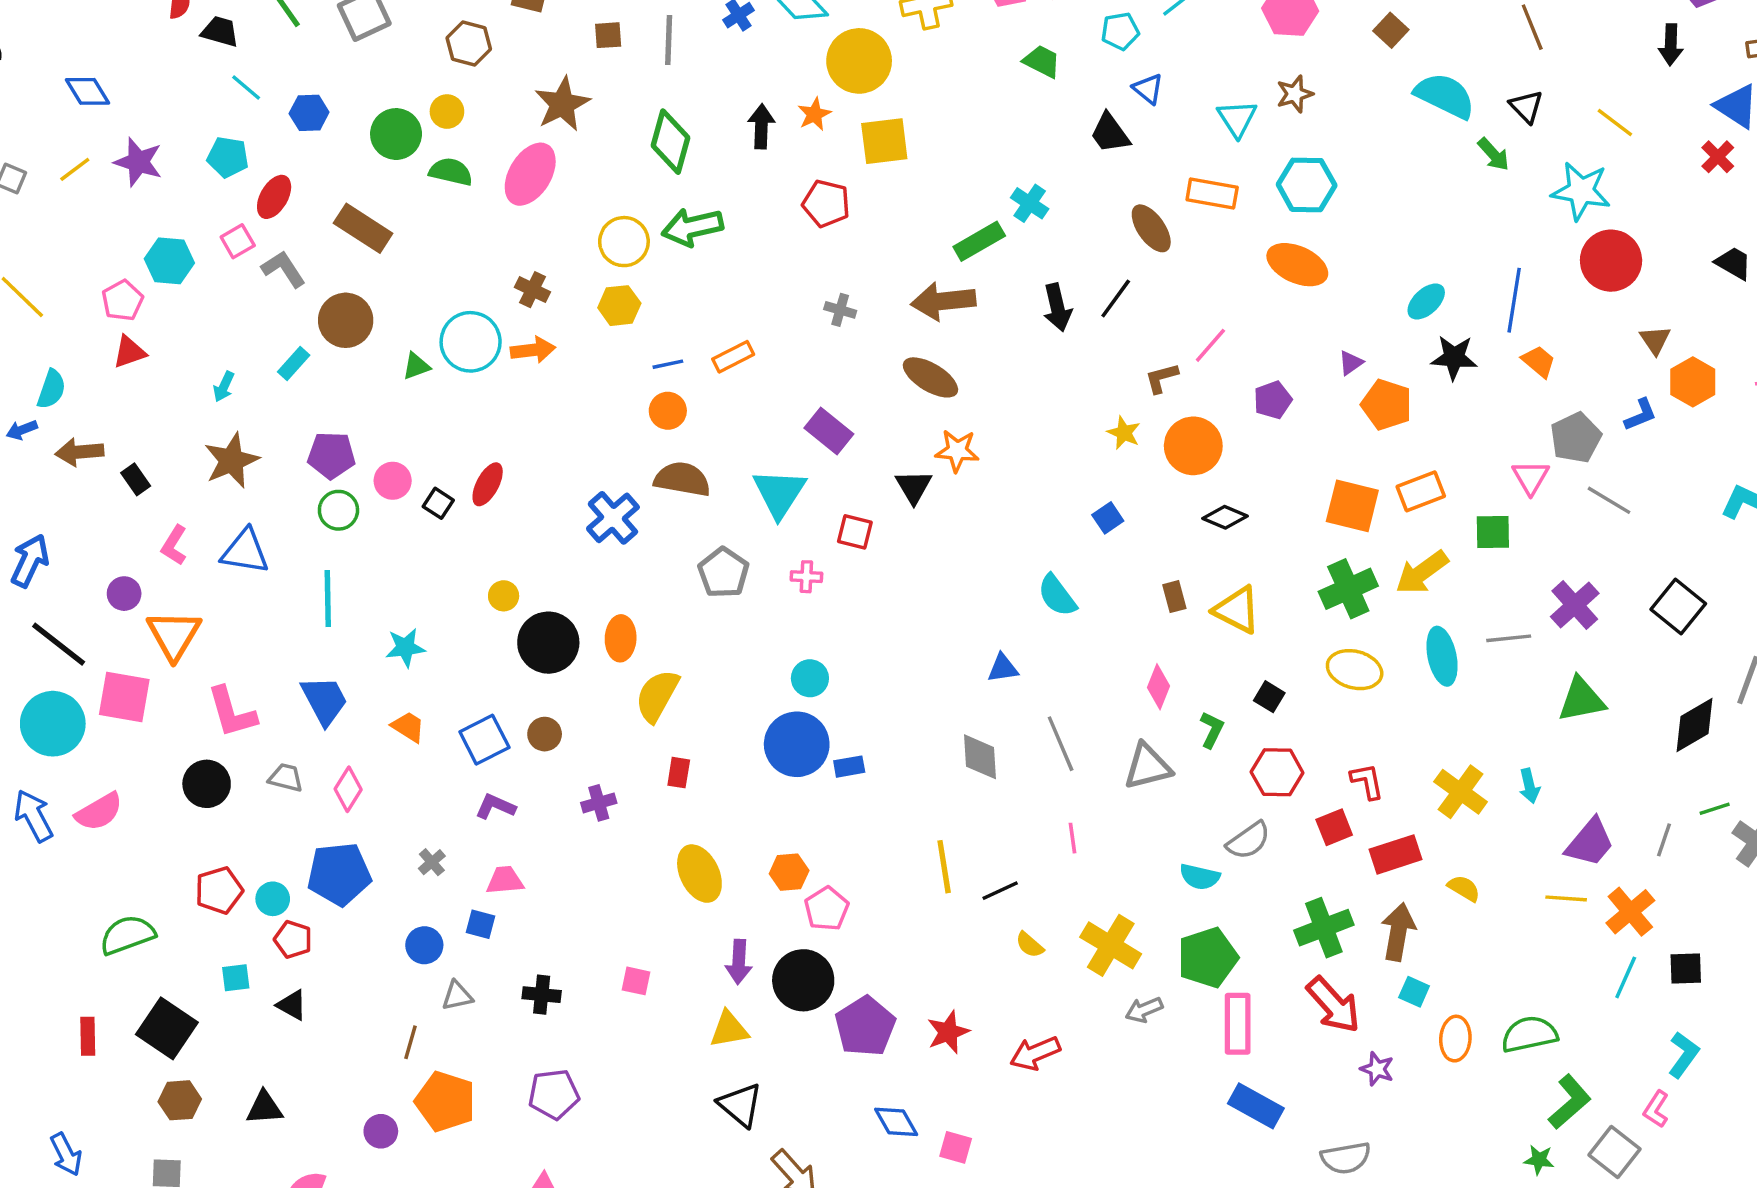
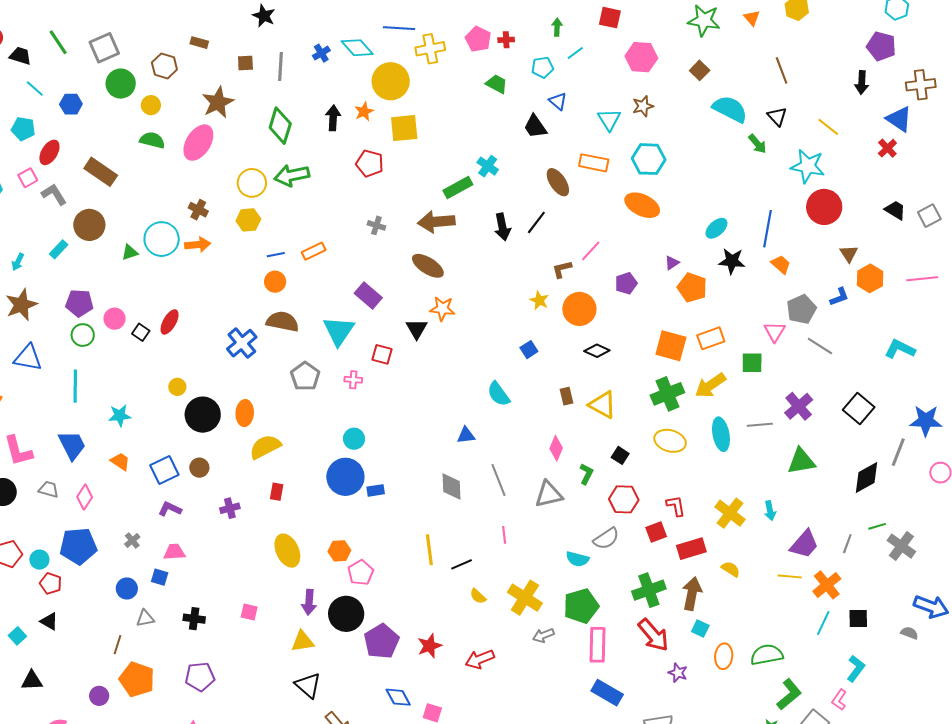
green circle: (396, 134) -> (121, 84), moved
yellow semicircle: (657, 696) -> (265, 447), turned 32
cyan square: (236, 978) -> (17, 636), moved, turned -36

